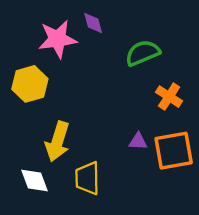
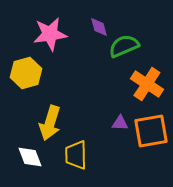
purple diamond: (93, 23) -> (99, 27), moved
orange cross: (169, 97) -> (147, 84), size x1.4

